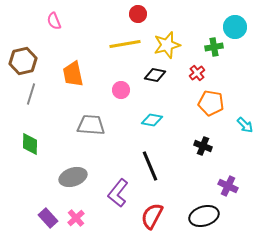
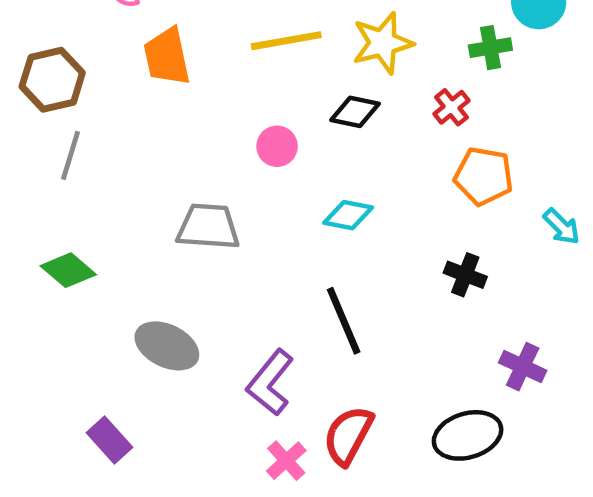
orange trapezoid: (73, 74) -> (167, 57), moved
green diamond: (30, 144) -> (68, 270), turned -50
gray ellipse: (73, 177) -> (167, 346), turned 44
pink cross: (76, 218) -> (286, 461), moved

